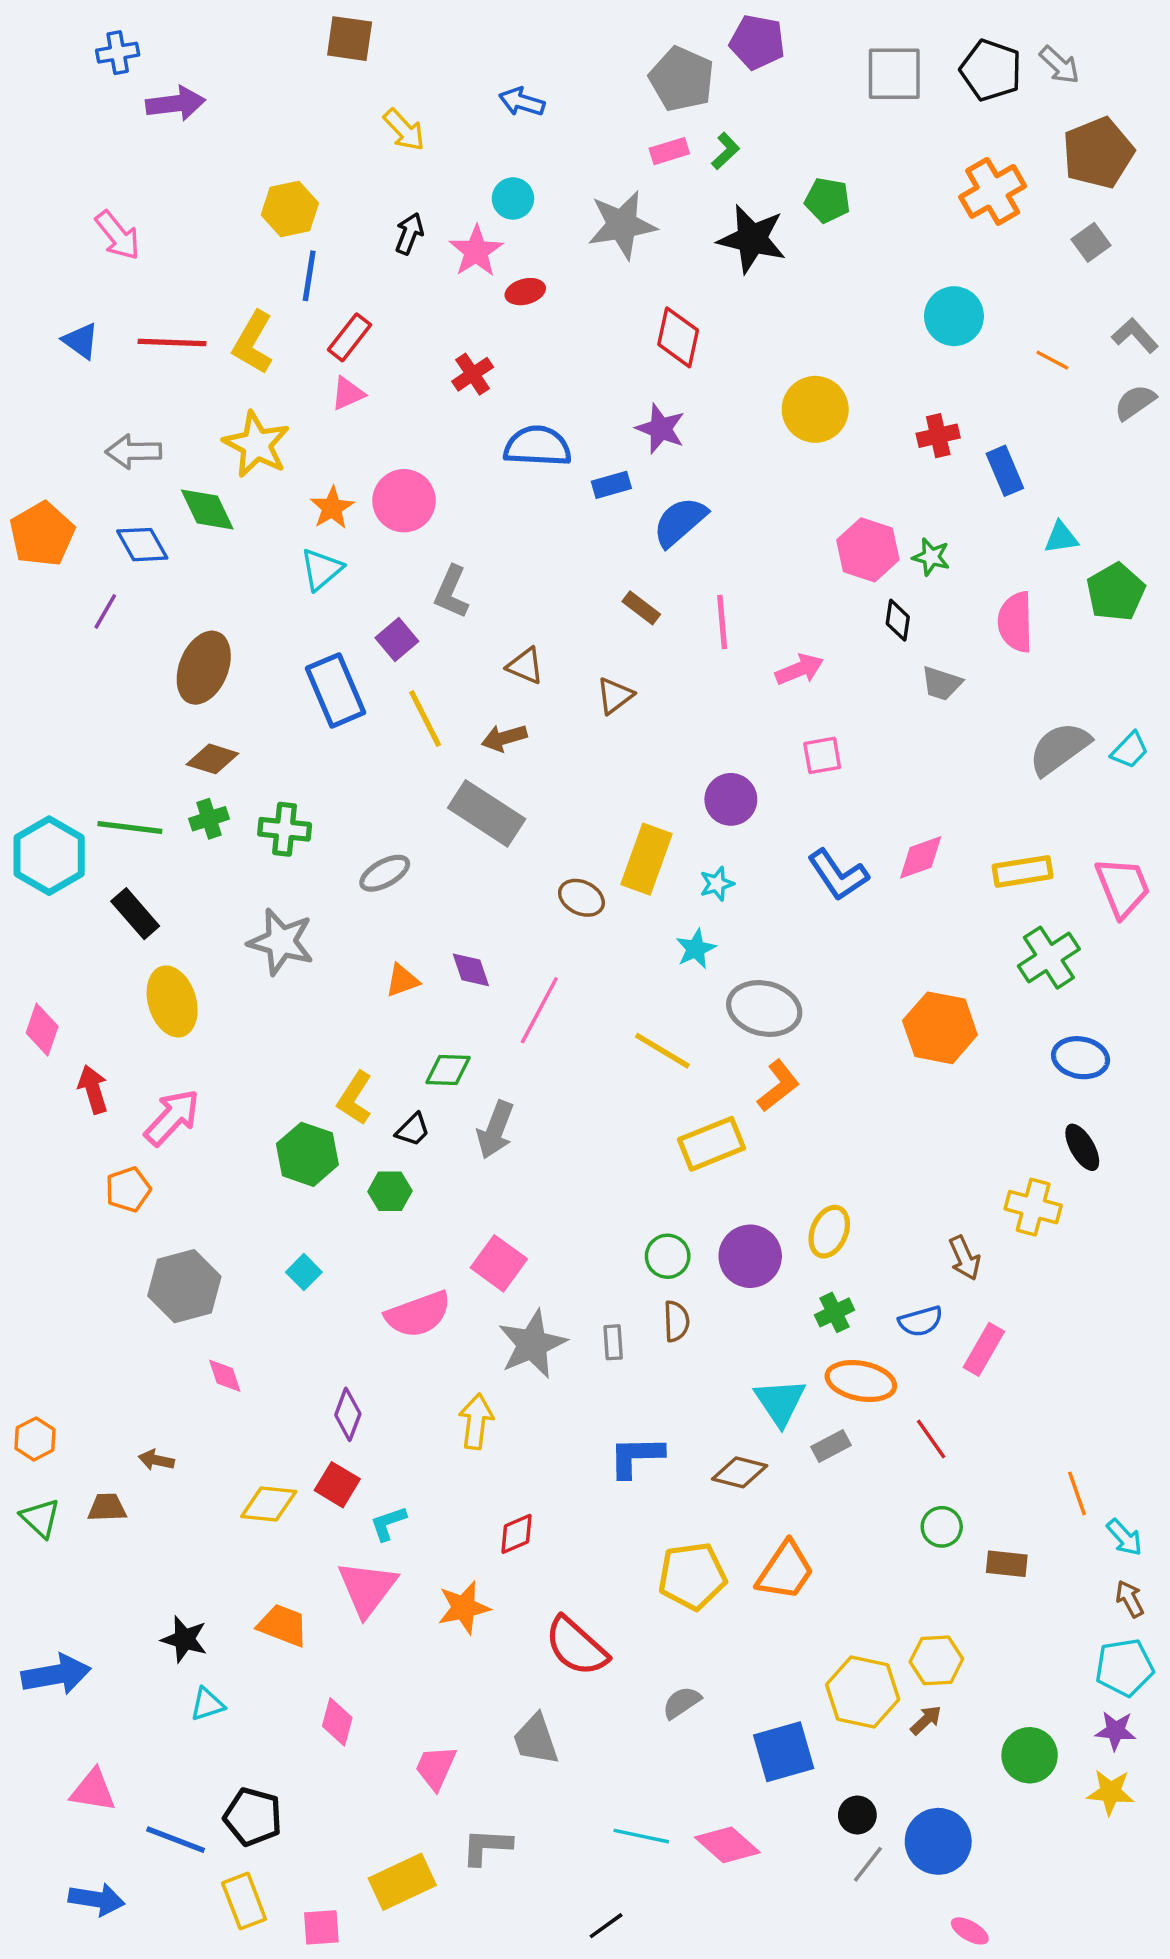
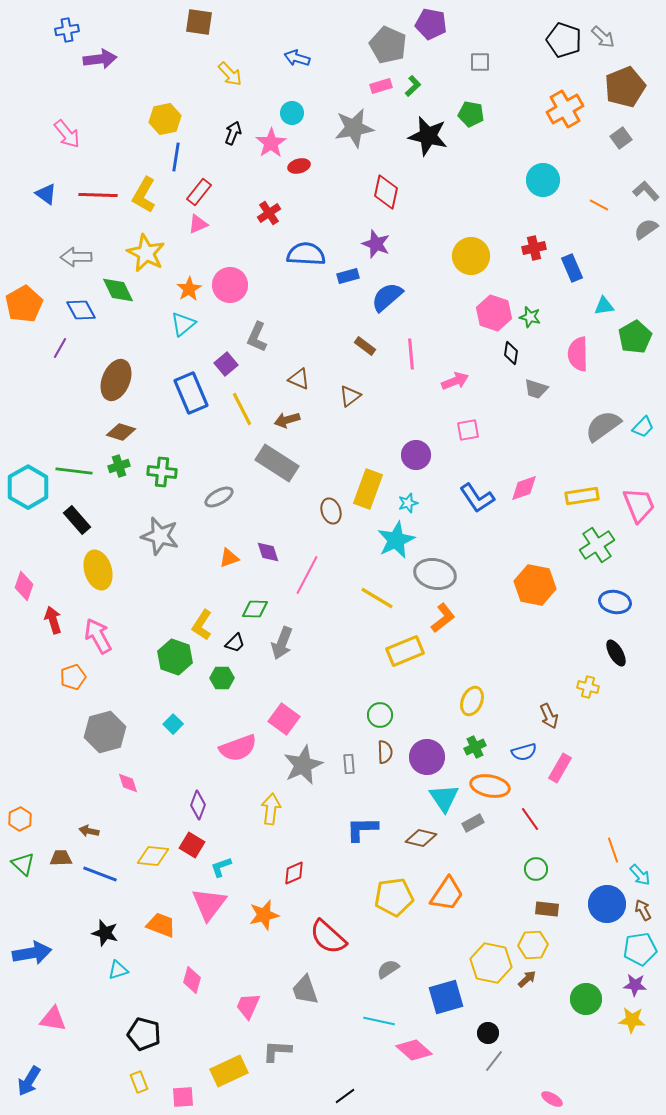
gray square: (894, 74) -> (480, 62), moved, size x0.6
yellow circle: (815, 409) -> (471, 256), moved
brown ellipse: (581, 898) -> (331, 511), turned 45
cyan star: (696, 949) -> (396, 540), size x1.6
pink arrow: (172, 1117) -> (98, 636), turned -72
yellow cross: (1033, 1207) -> (588, 687), size x0.7
purple circle: (750, 1256) -> (427, 757), moved
brown rectangle: (1007, 1564) -> (547, 909), moved
cyan line: (641, 1836) -> (379, 1021), moved
blue line: (176, 1840) -> (100, 874), moved
blue circle: (938, 1841) -> (607, 904), moved
blue arrow: (97, 1899) -> (29, 1081), moved, turned 112
yellow rectangle: (244, 1901) -> (139, 1082), size x0.7

